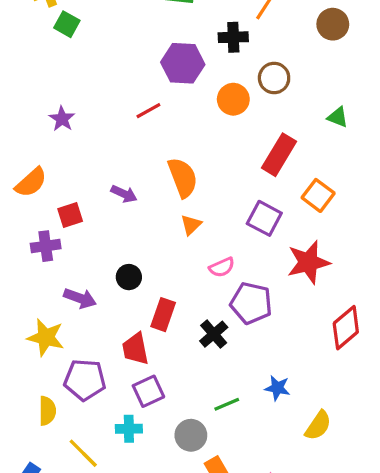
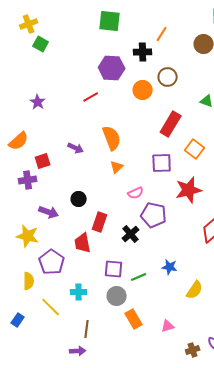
purple square: (264, 218) -> (162, 163), turned -30
purple pentagon: (85, 380) -> (52, 262), turned 30
purple square: (148, 391) -> (114, 269), moved, turned 30

